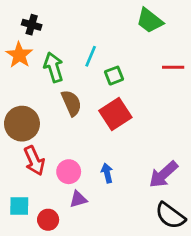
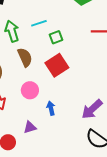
cyan line: (91, 56) -> (39, 23), turned 49
pink circle: (69, 172) -> (30, 90), moved

